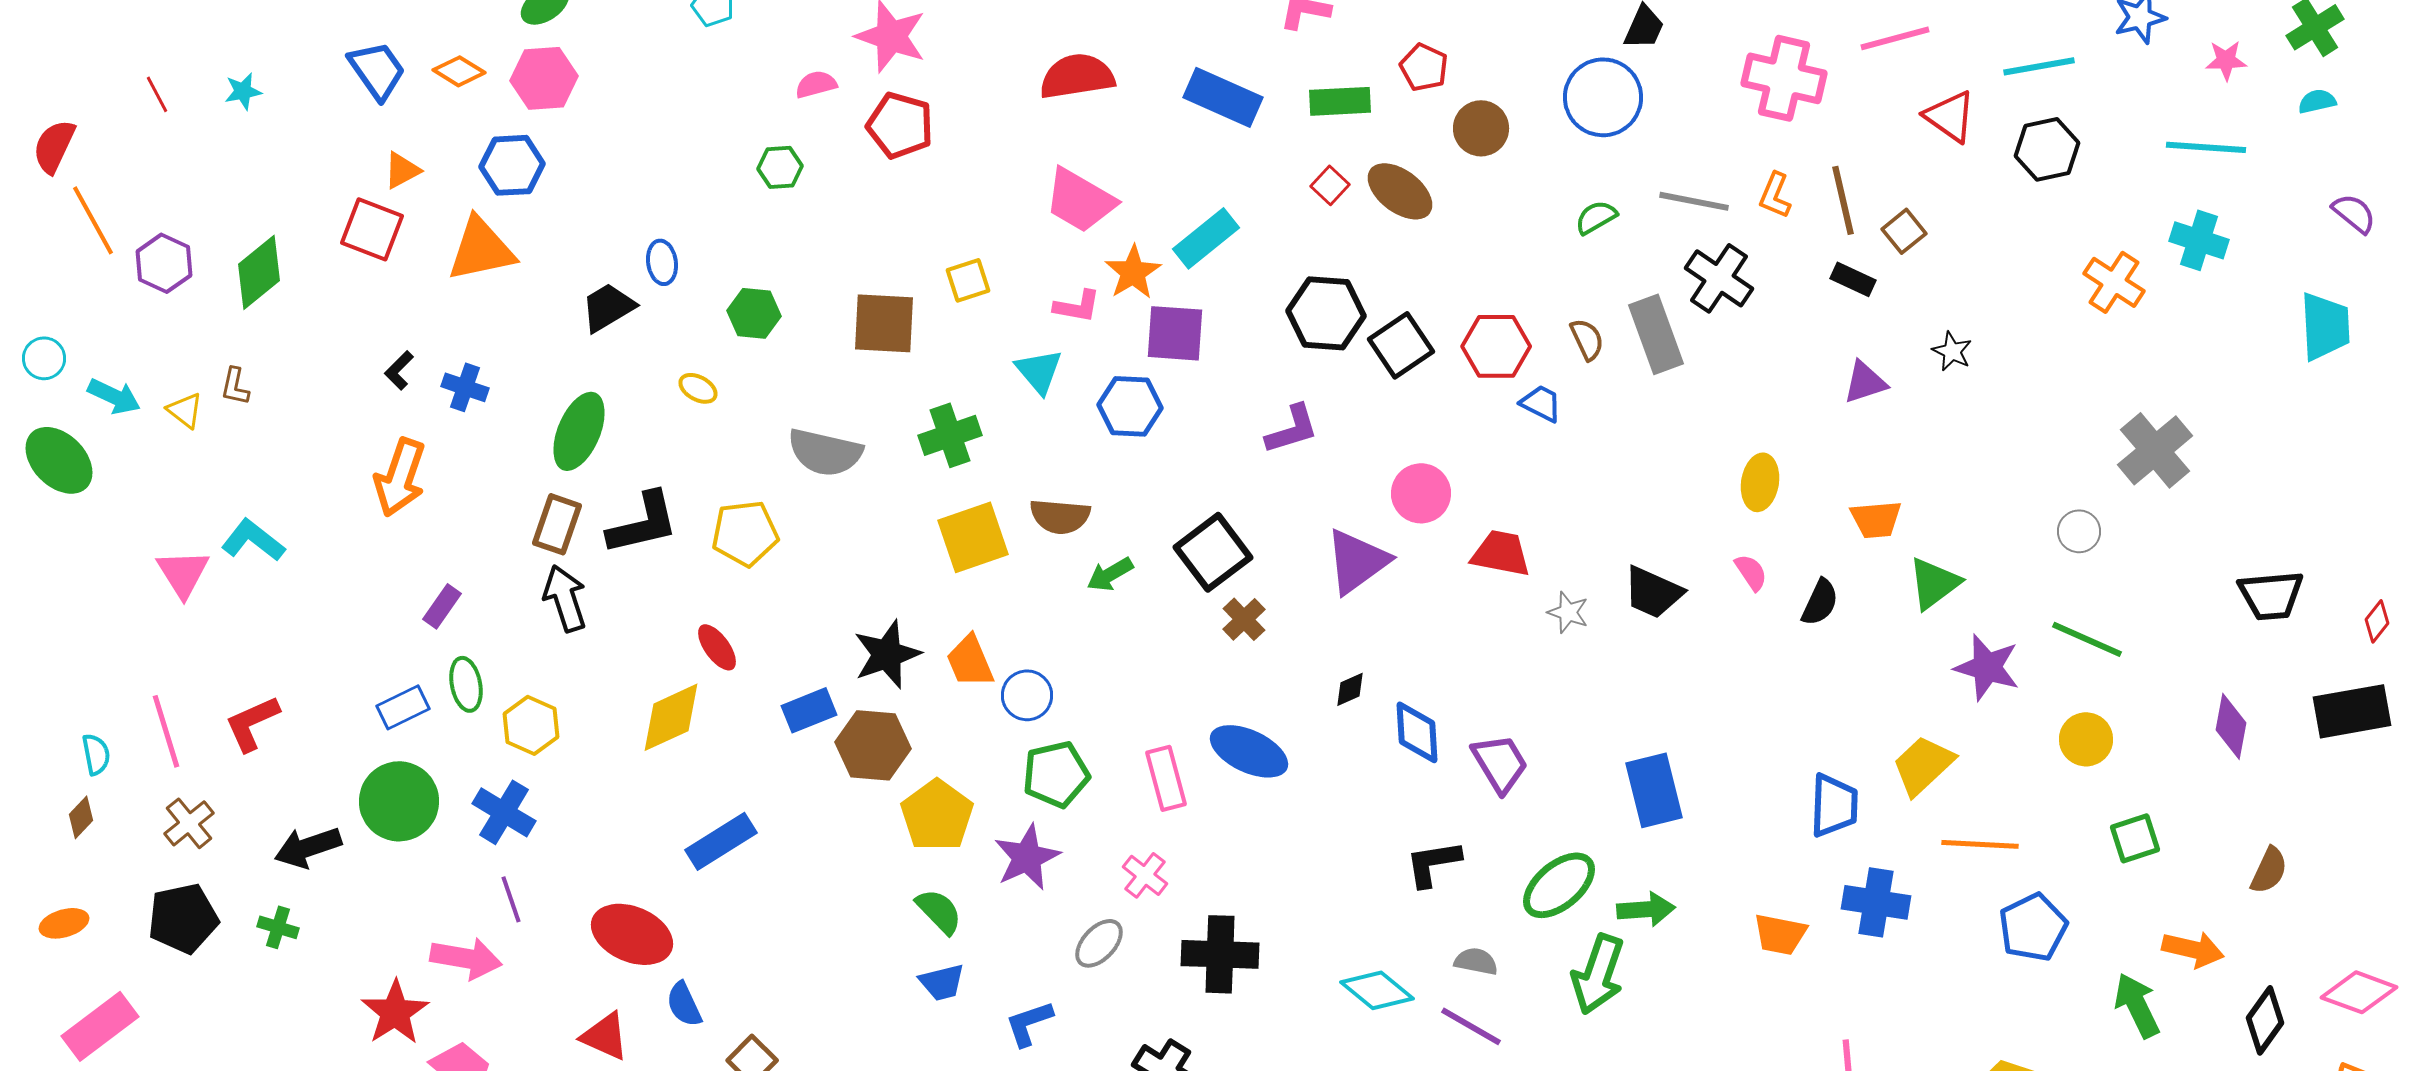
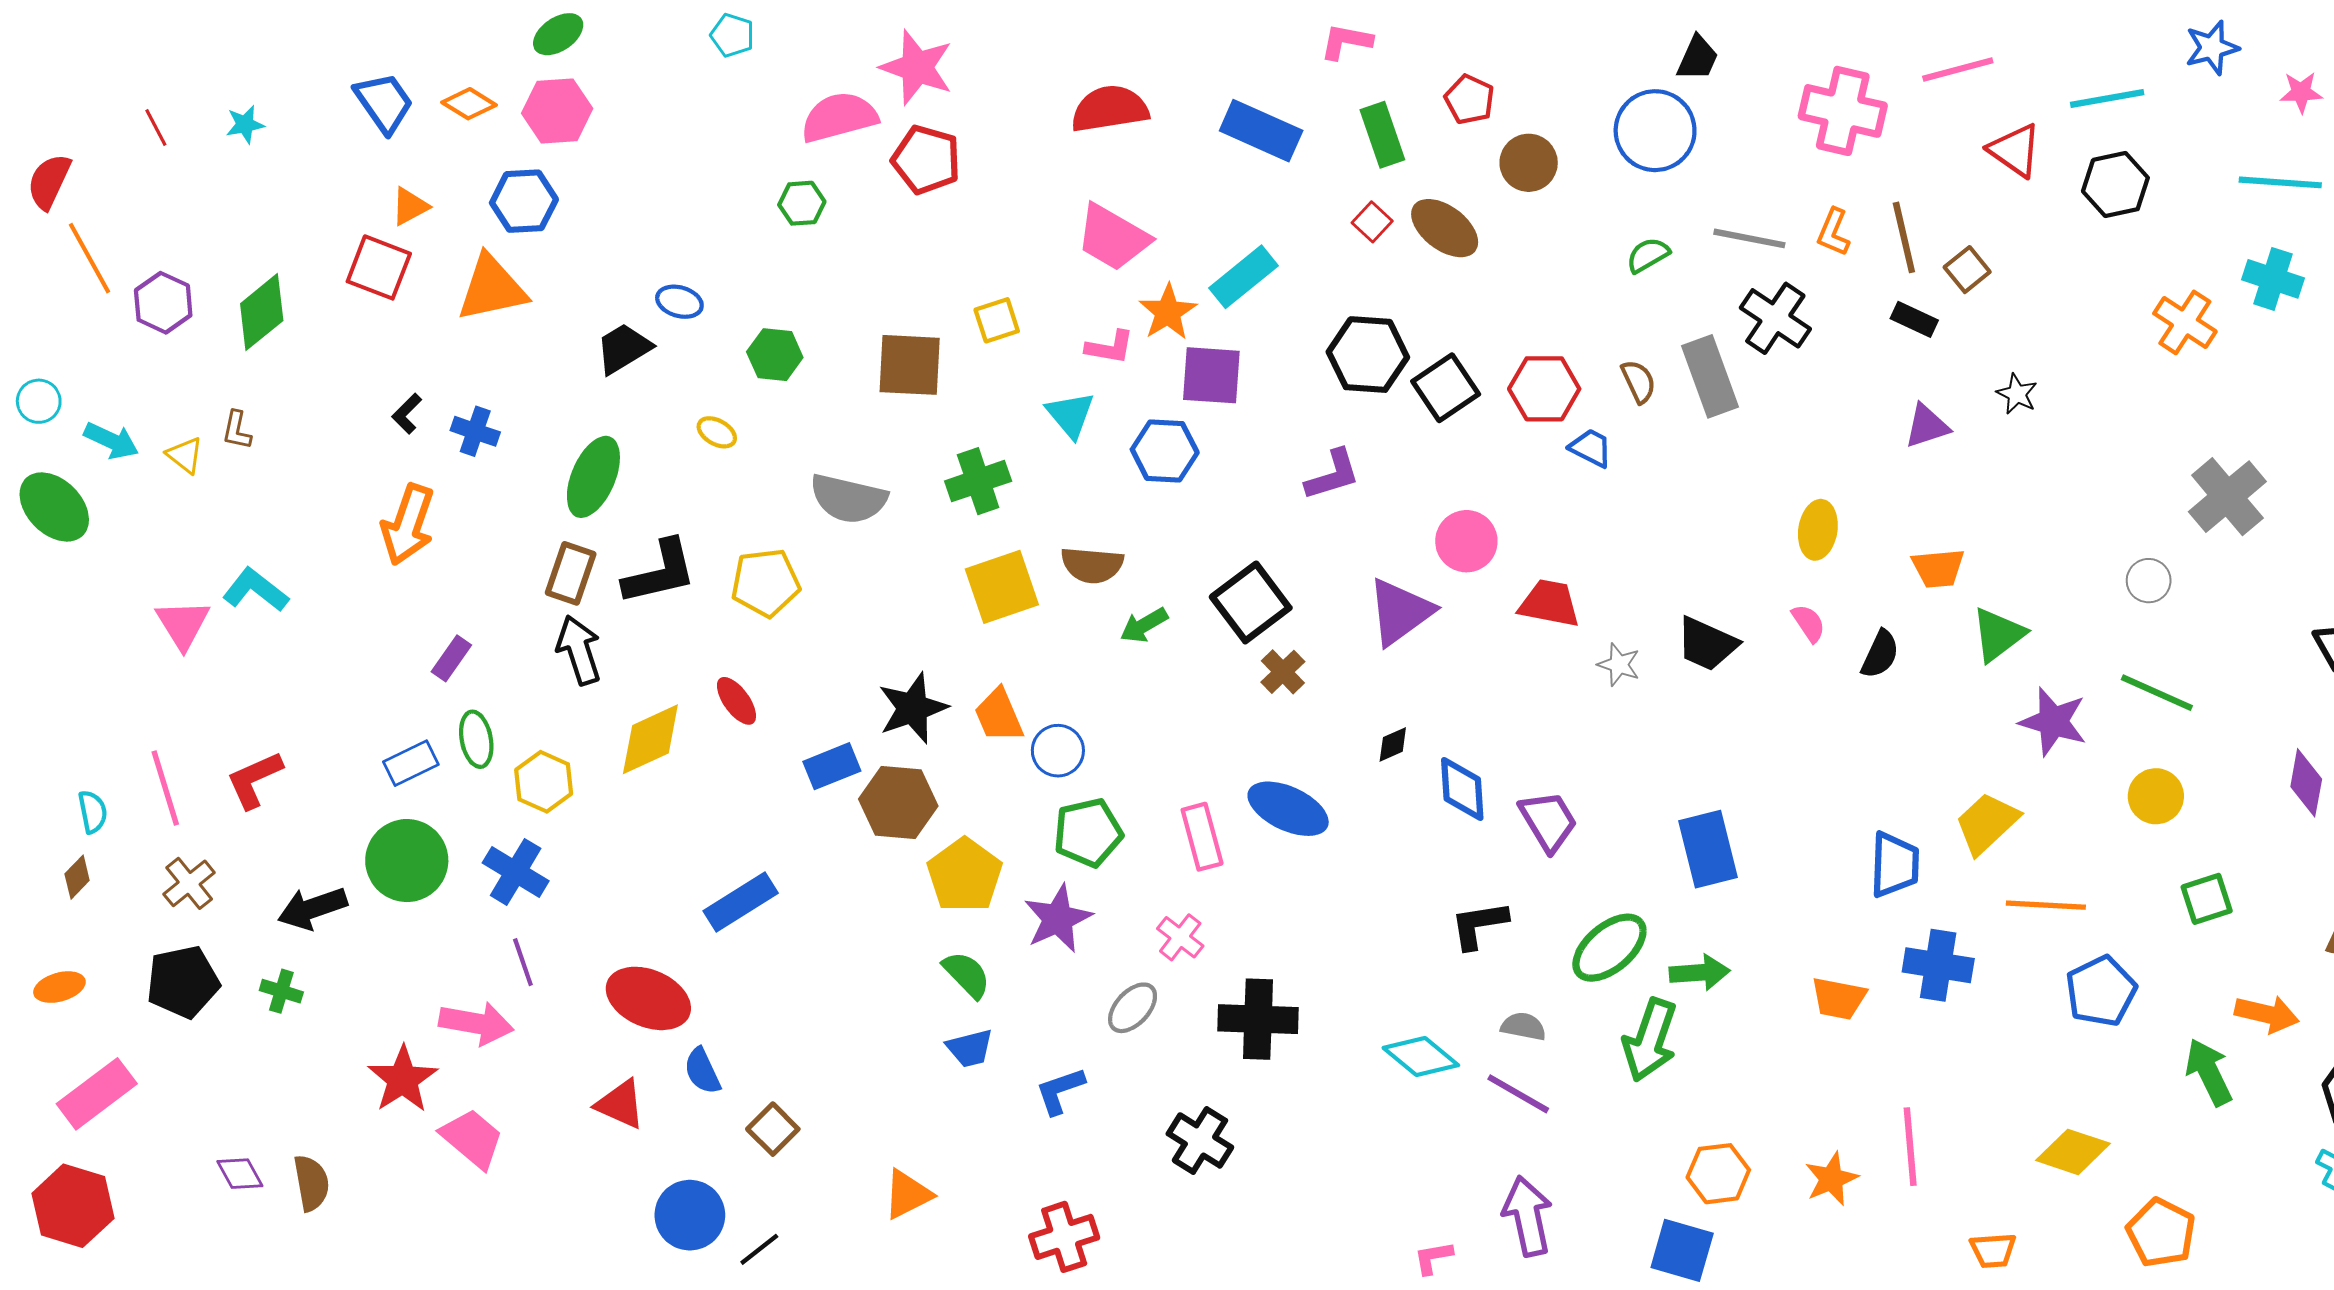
pink semicircle: (816, 84) -> (839, 117), size x1.8
green rectangle: (1340, 101) -> (1382, 135), turned 74
blue ellipse: (662, 262) -> (679, 302), turned -66
yellow diamond: (671, 717) -> (650, 739), moved

